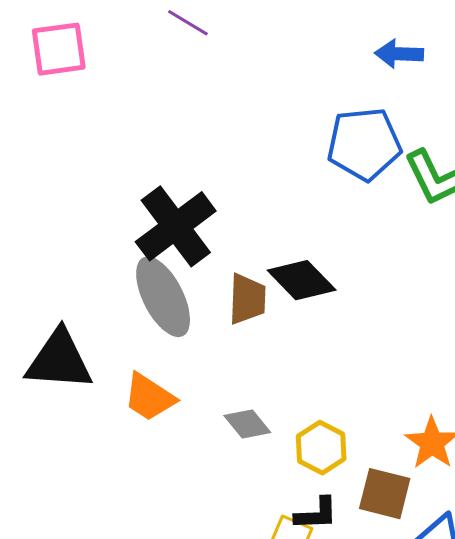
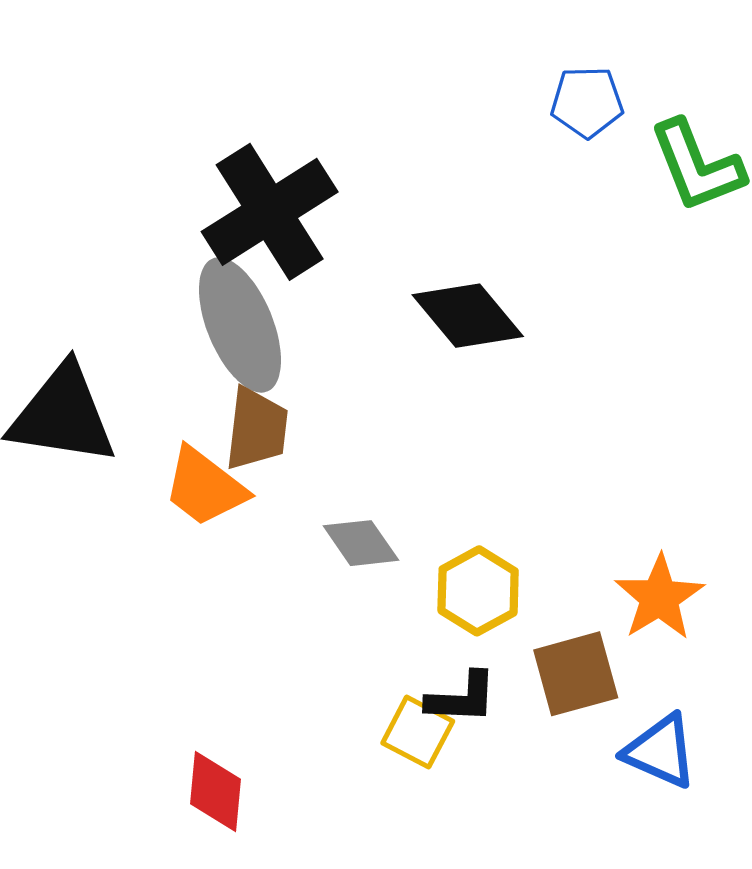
blue pentagon: (364, 144) -> (587, 102), size x0.6
brown trapezoid: (247, 299) -> (257, 429), moved
brown square: (385, 494) -> (576, 674), turned -34

